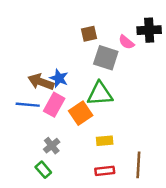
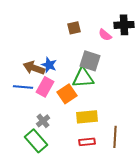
gray square: (106, 58) -> (90, 61), moved
yellow rectangle: (105, 141) -> (87, 117), size x1.5
green rectangle: (43, 170) -> (36, 141), size x1.6

